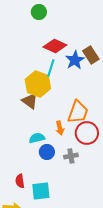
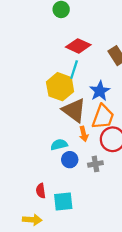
blue star: (75, 60) -> (100, 91), moved
brown triangle: (30, 101) -> (74, 110), moved, size x1.4

